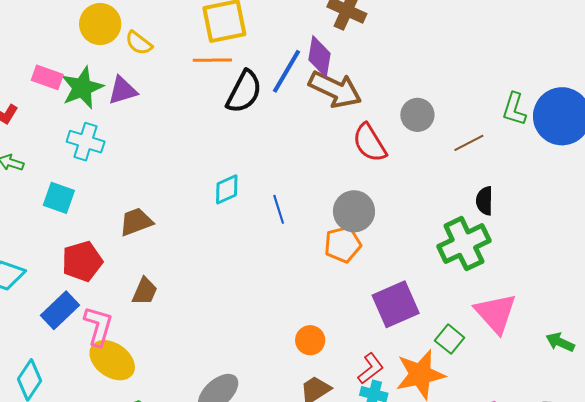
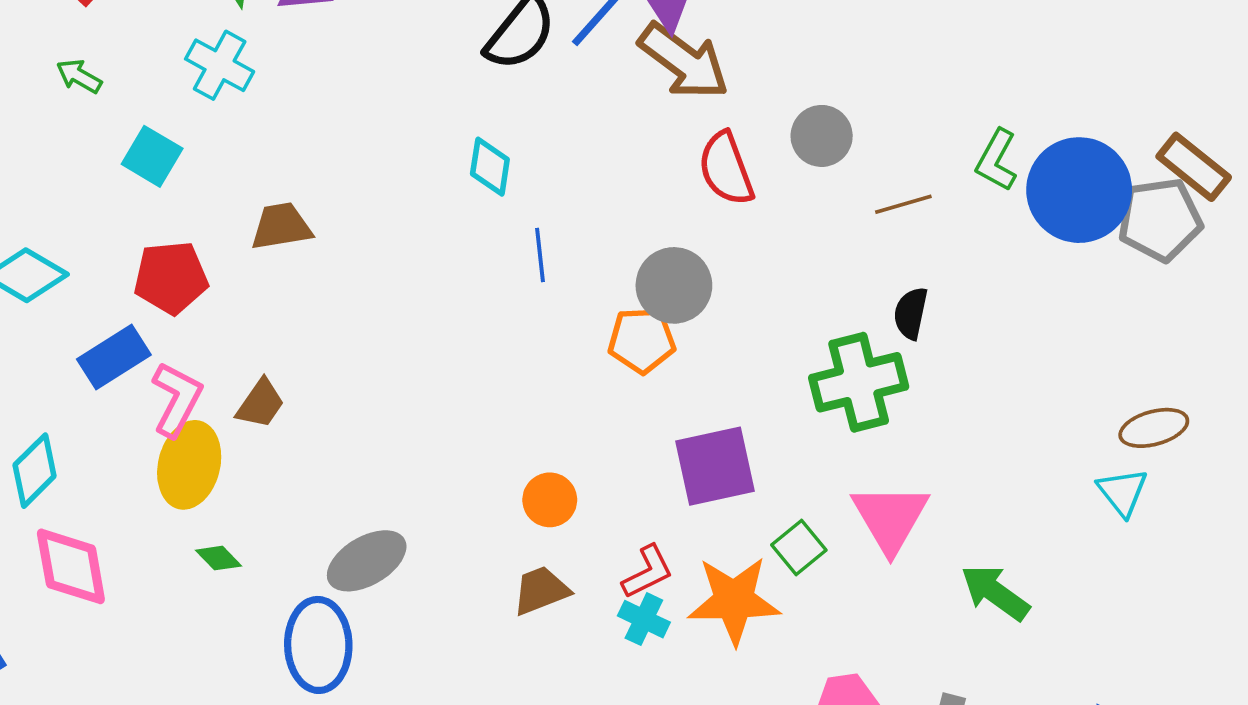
cyan diamond: (227, 189) -> (490, 167), moved, turned -68
brown trapezoid: (145, 291) -> (260, 404), moved
green arrow: (560, 342) -> (995, 593), size x1.4
yellow ellipse: (112, 360) -> (189, 465), turned 57

